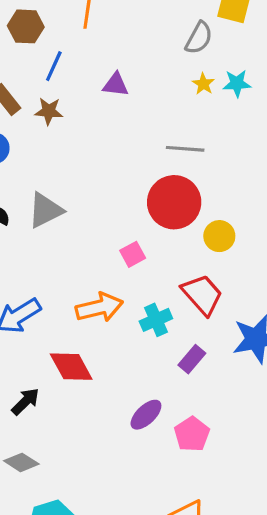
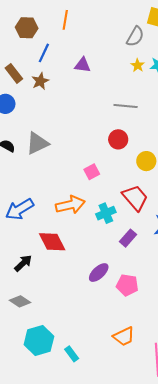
brown star: (49, 111) -> (40, 81), turned -30
red circle: (174, 202) -> (118, 139), size x0.6
pink pentagon: (192, 434) -> (127, 285), turned -30

